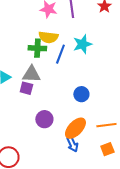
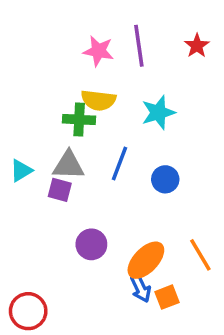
blue line: (60, 54) -> (120, 163), moved
blue circle: (81, 94) -> (165, 179), moved
orange line: (106, 125) -> (200, 255), turned 66
orange square: (107, 149) -> (167, 297), moved

